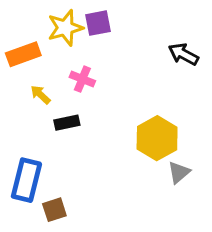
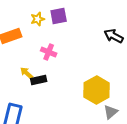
yellow star: (65, 28) -> (38, 19), size x0.6
yellow arrow: (40, 95) -> (27, 73), moved

